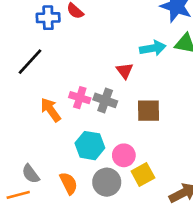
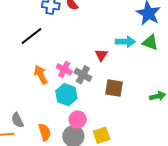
cyan hexagon: (90, 146) -> (66, 95), moved
pink circle: (124, 155) -> (78, 119), moved

